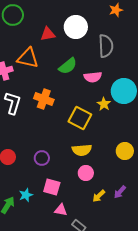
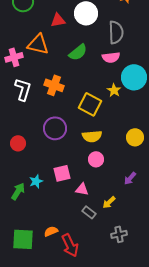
pink semicircle: (93, 77) -> (111, 57), moved
purple circle: (42, 158) -> (55, 128), moved, size x1.5
pink square: (52, 187) -> (62, 173), turned -30
yellow arrow: (99, 196) -> (109, 202), moved
pink triangle: (61, 210) -> (82, 189), moved

